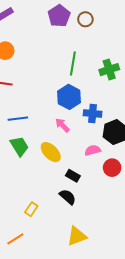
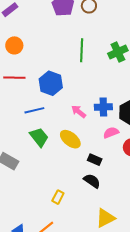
blue hexagon: (69, 97) -> (51, 83), moved
blue cross: (93, 114) -> (103, 107), moved

